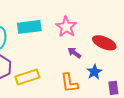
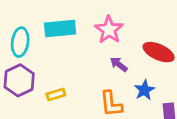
yellow rectangle: (27, 77) -> (56, 94), size x0.6

